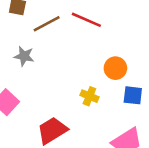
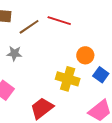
blue square: (133, 95) -> (101, 75), turned 35
yellow cross: (89, 96) -> (68, 79), size x1.6

